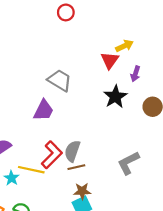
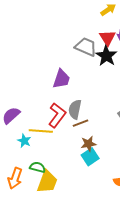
red triangle: (110, 60) -> (108, 38), moved
gray trapezoid: (60, 80) -> (86, 47), moved
purple trapezoid: (43, 110) -> (61, 79), moved

